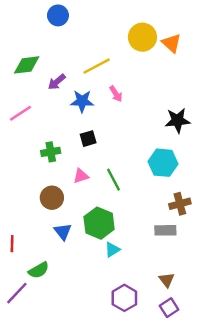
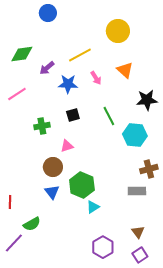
orange triangle: (171, 43) -> (125, 70), moved
green line: (113, 180) -> (109, 116), moved
brown circle: (52, 198) -> (53, 167), moved

